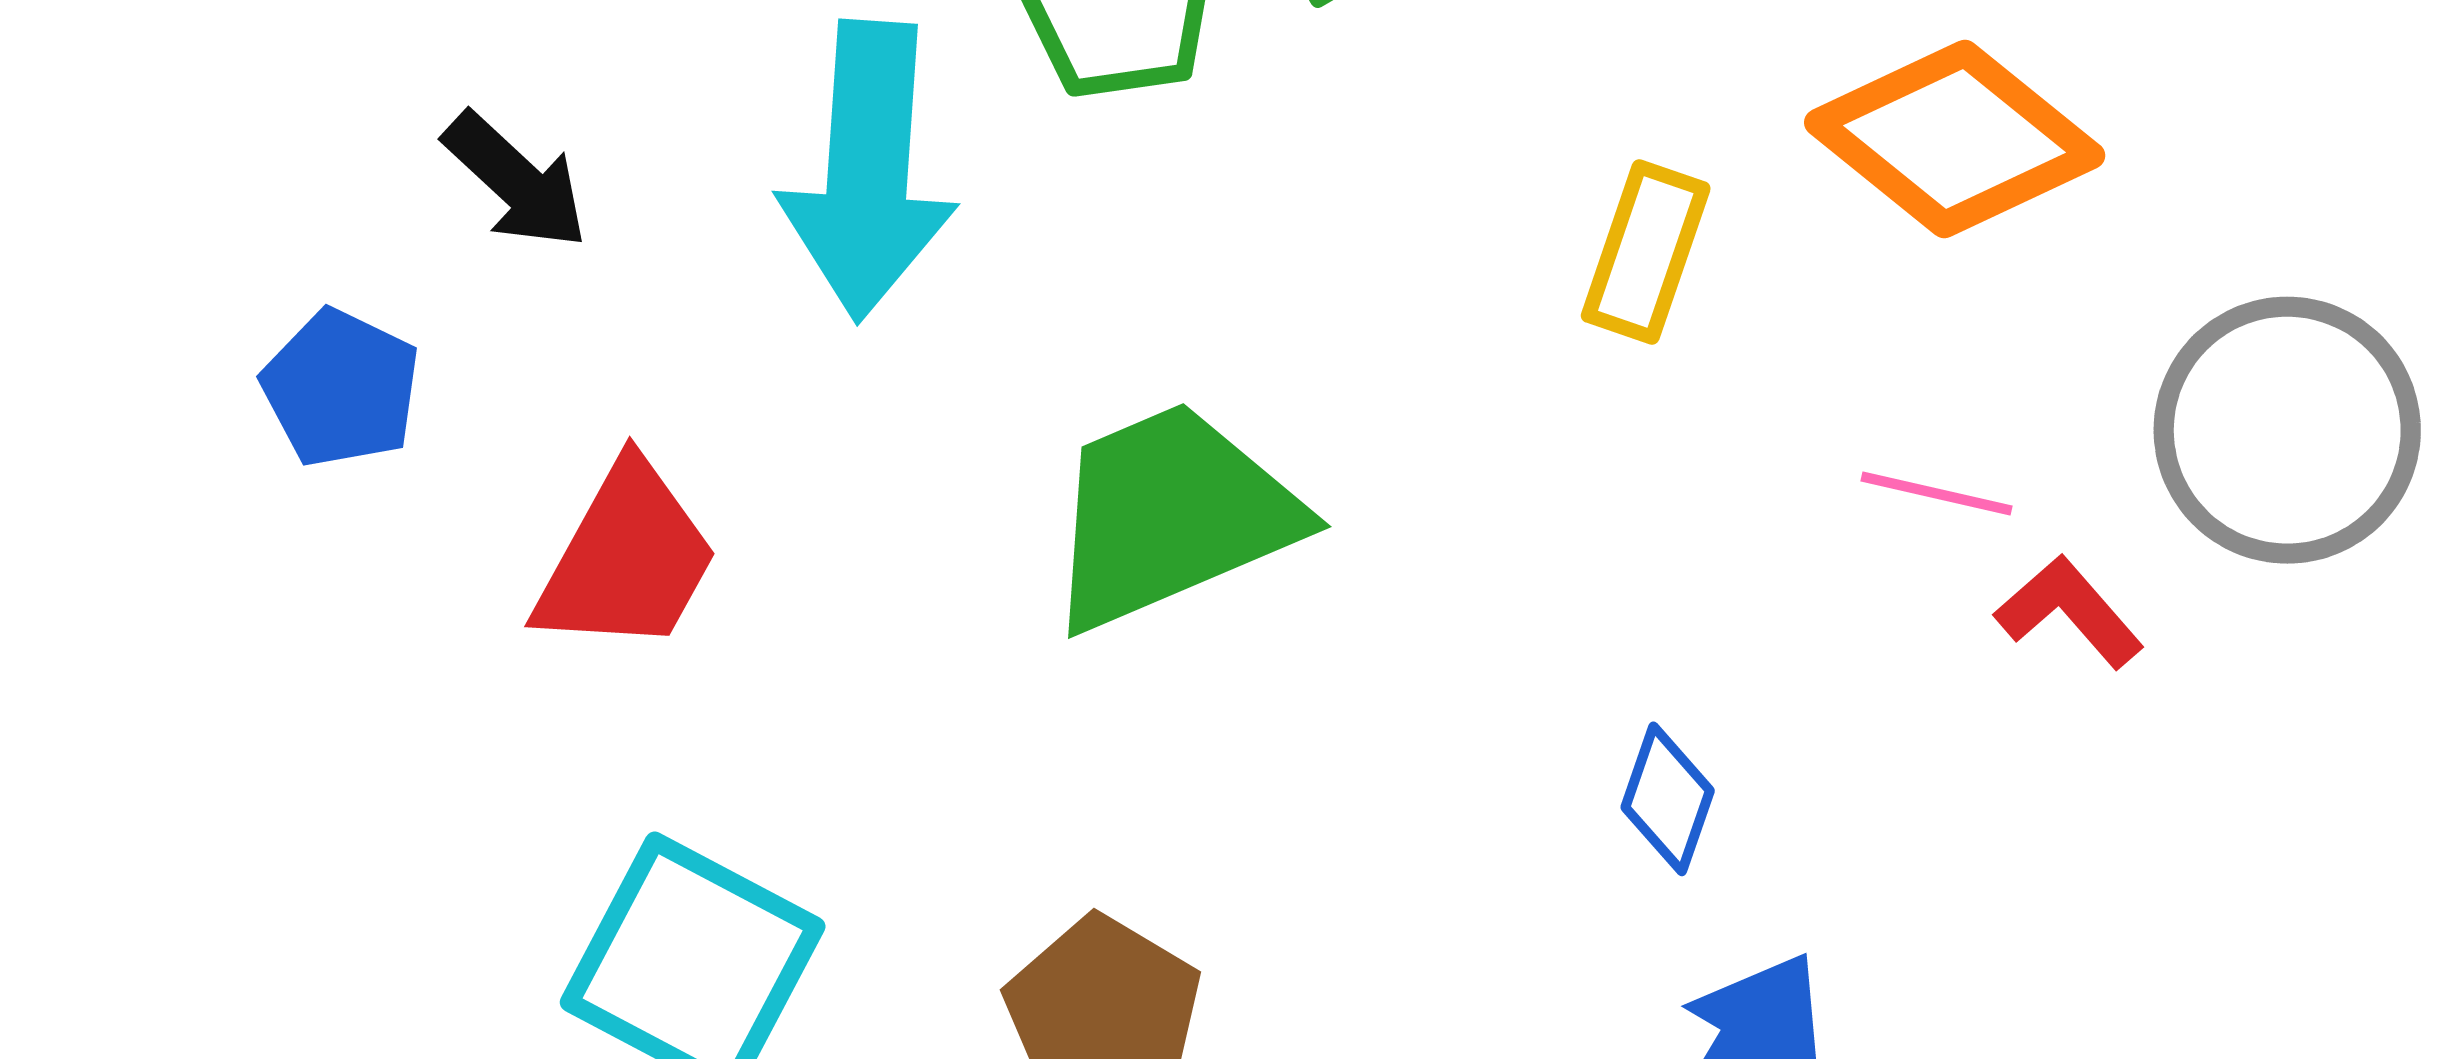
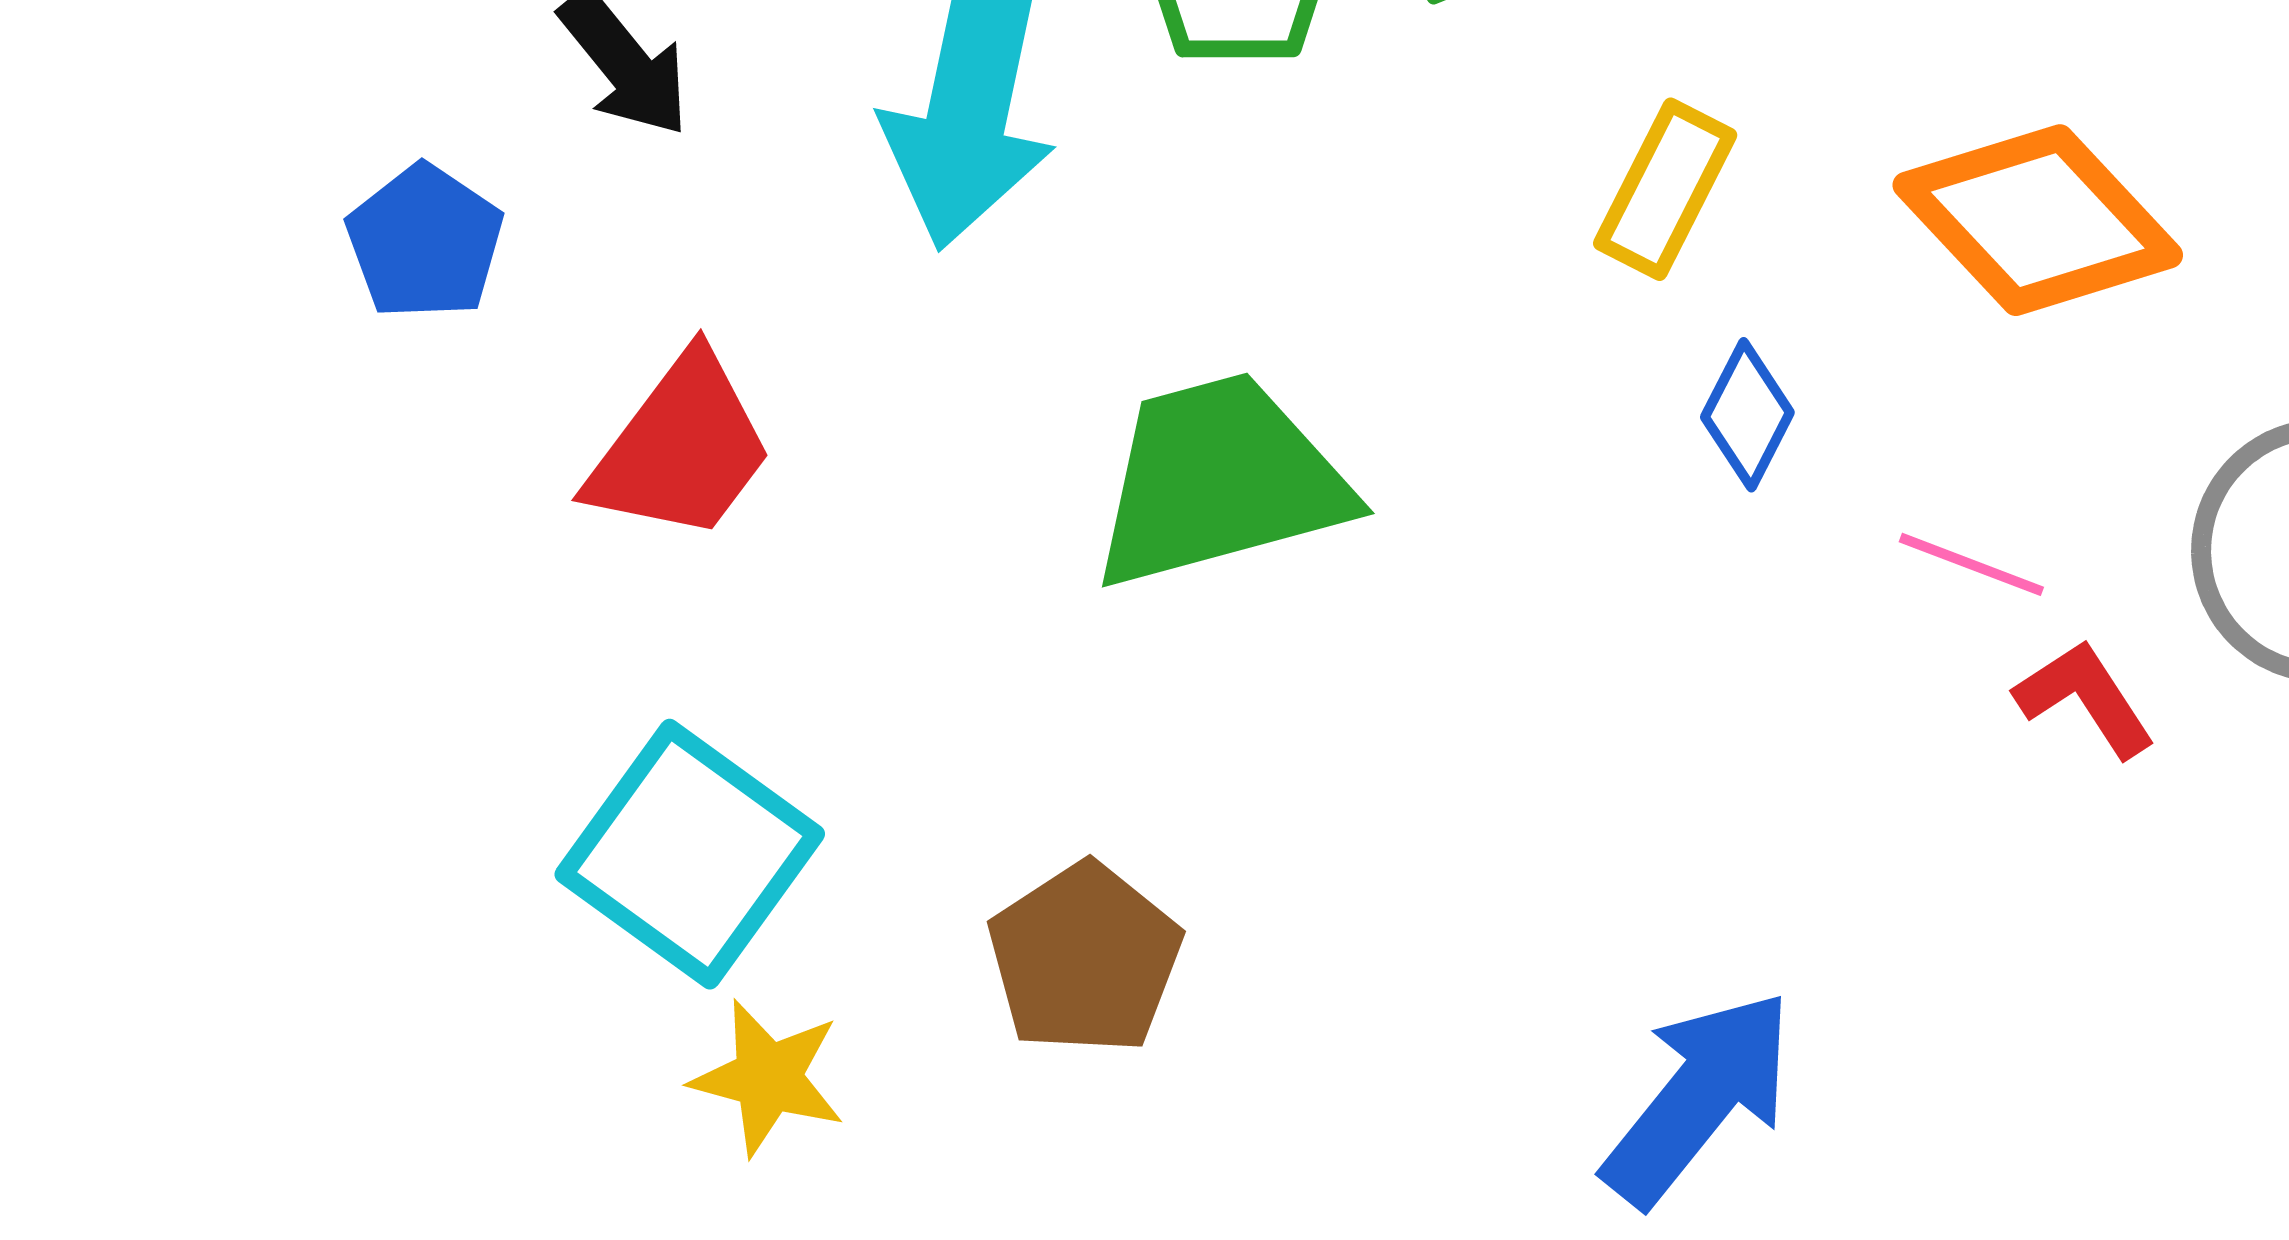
yellow rectangle: (1646, 252) -> (1665, 189), moved
blue diamond: (1668, 799) -> (1747, 415), moved

